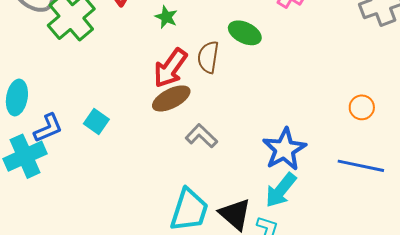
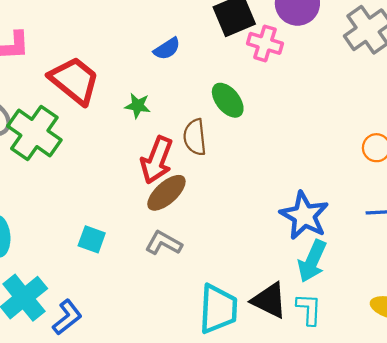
green ellipse: (245, 33) -> (228, 100), turned 40
blue L-shape: (48, 128) -> (67, 317), moved
gray L-shape: (201, 136) -> (164, 243), moved

